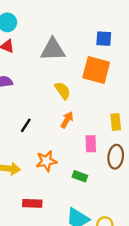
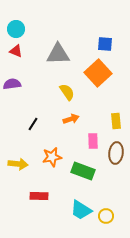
orange square: (96, 70) -> (98, 73), turned 32
orange arrow: (67, 120) -> (71, 119), turned 42
green rectangle: (80, 176) -> (83, 171), size x1.6

